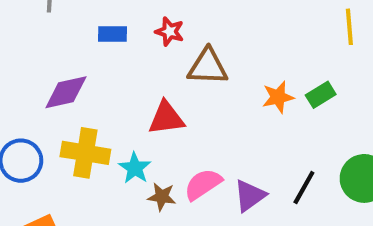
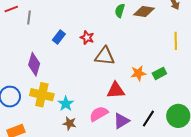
blue rectangle: (113, 34) -> (59, 37), turned -56
purple diamond: (66, 92) -> (34, 64), turned -65
red triangle: (166, 118) -> (116, 90), moved
brown star: (162, 197) -> (69, 123), moved

